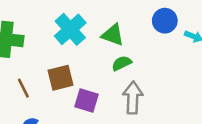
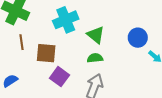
brown line: (23, 88) -> (22, 42), moved

